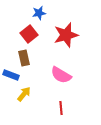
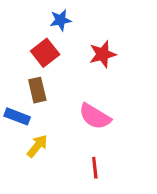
red star: (66, 35) -> (103, 54), size x0.7

